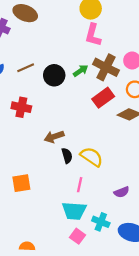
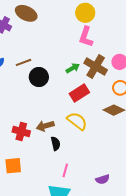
black circle: (54, 75) -> (39, 77), moved
red rectangle: (103, 98) -> (79, 93), moved
red cross: (21, 107) -> (21, 131), moved
yellow semicircle: (92, 157) -> (77, 121), moved

